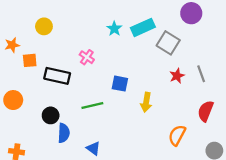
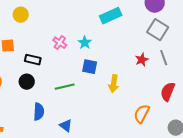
cyan star: (114, 29) -> (85, 43), moved
gray square: (168, 43) -> (158, 30), moved
black rectangle: (57, 76) -> (33, 60), size x0.7
black circle: (51, 115) -> (27, 82), moved

